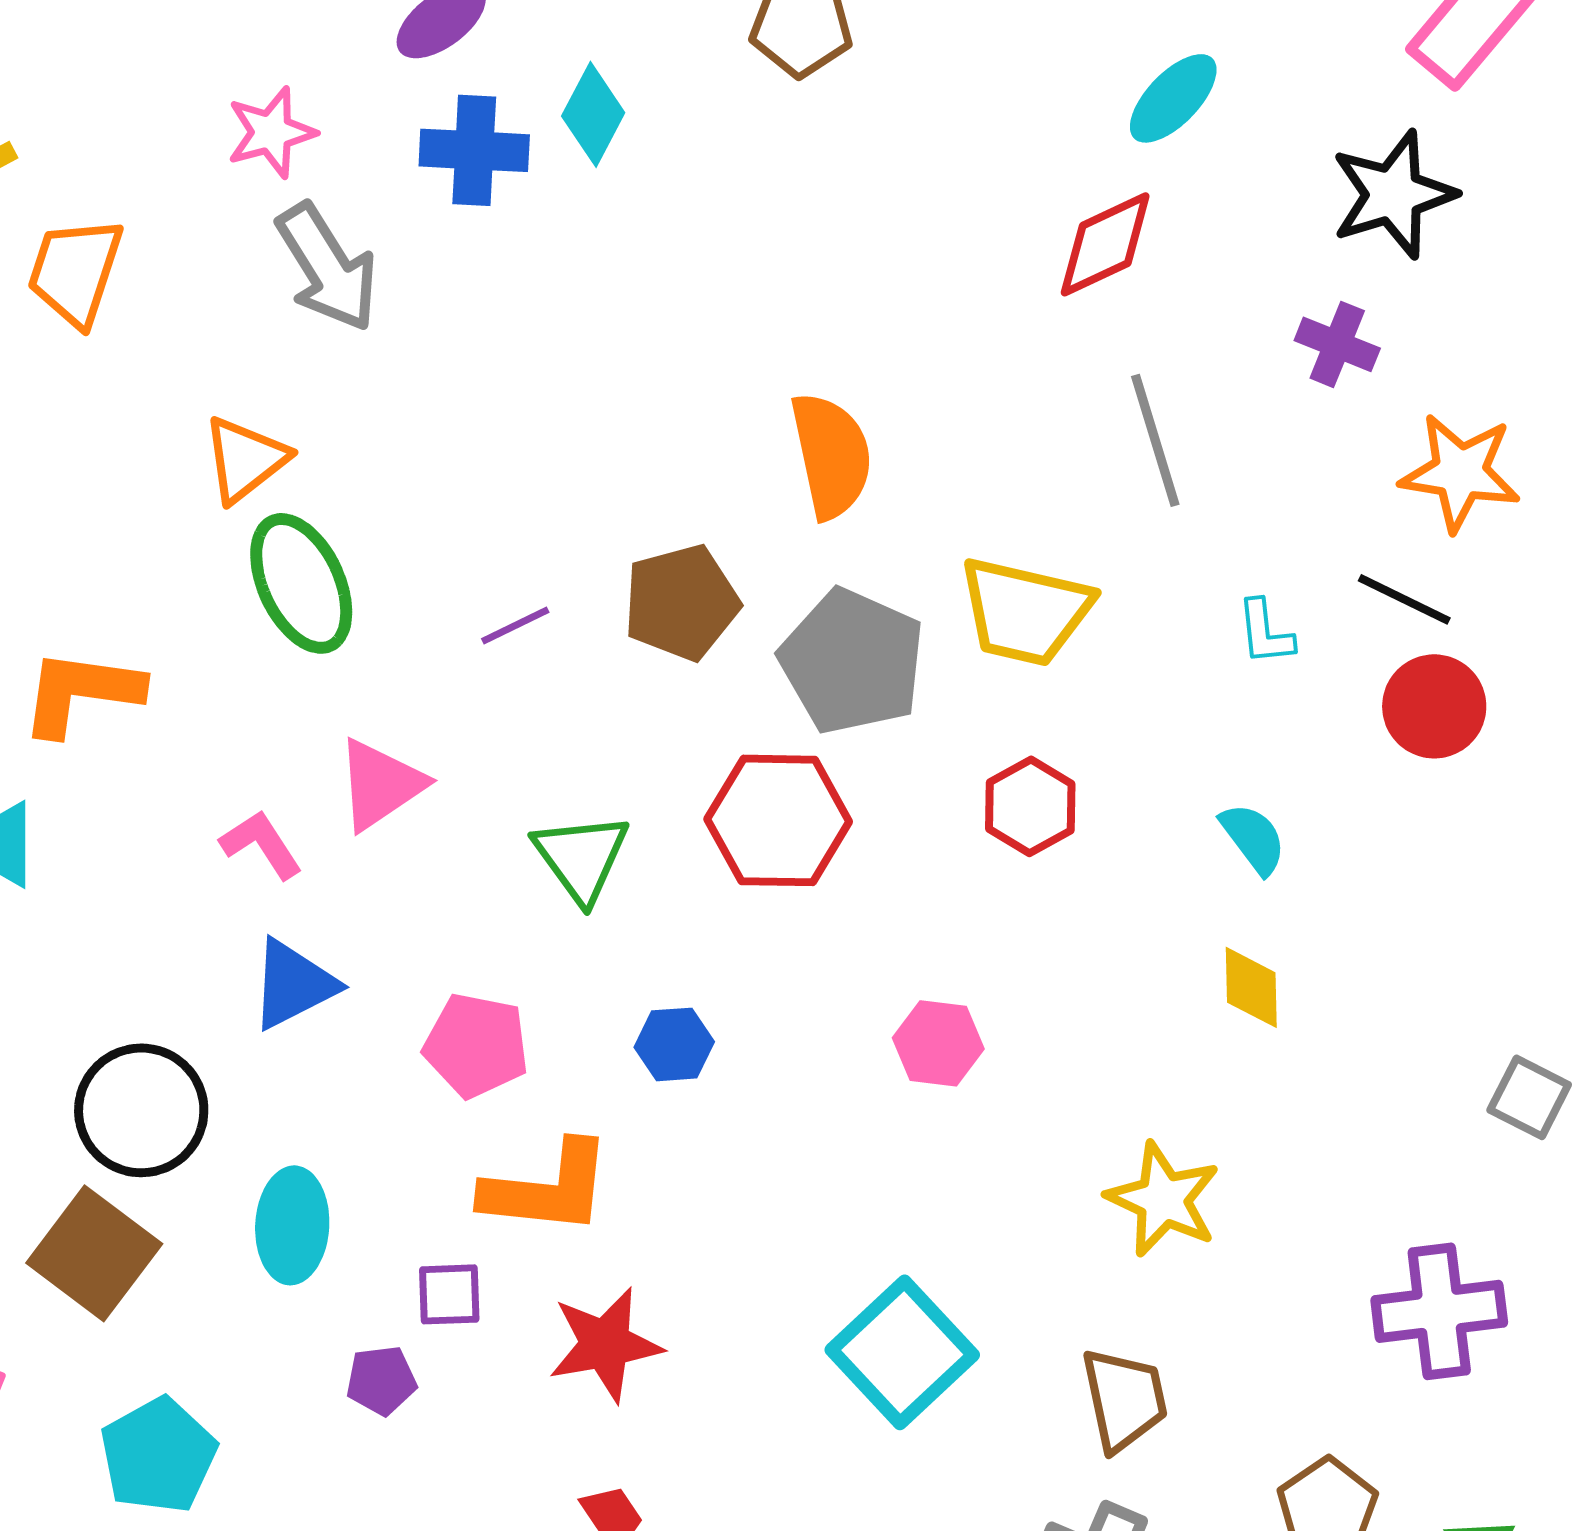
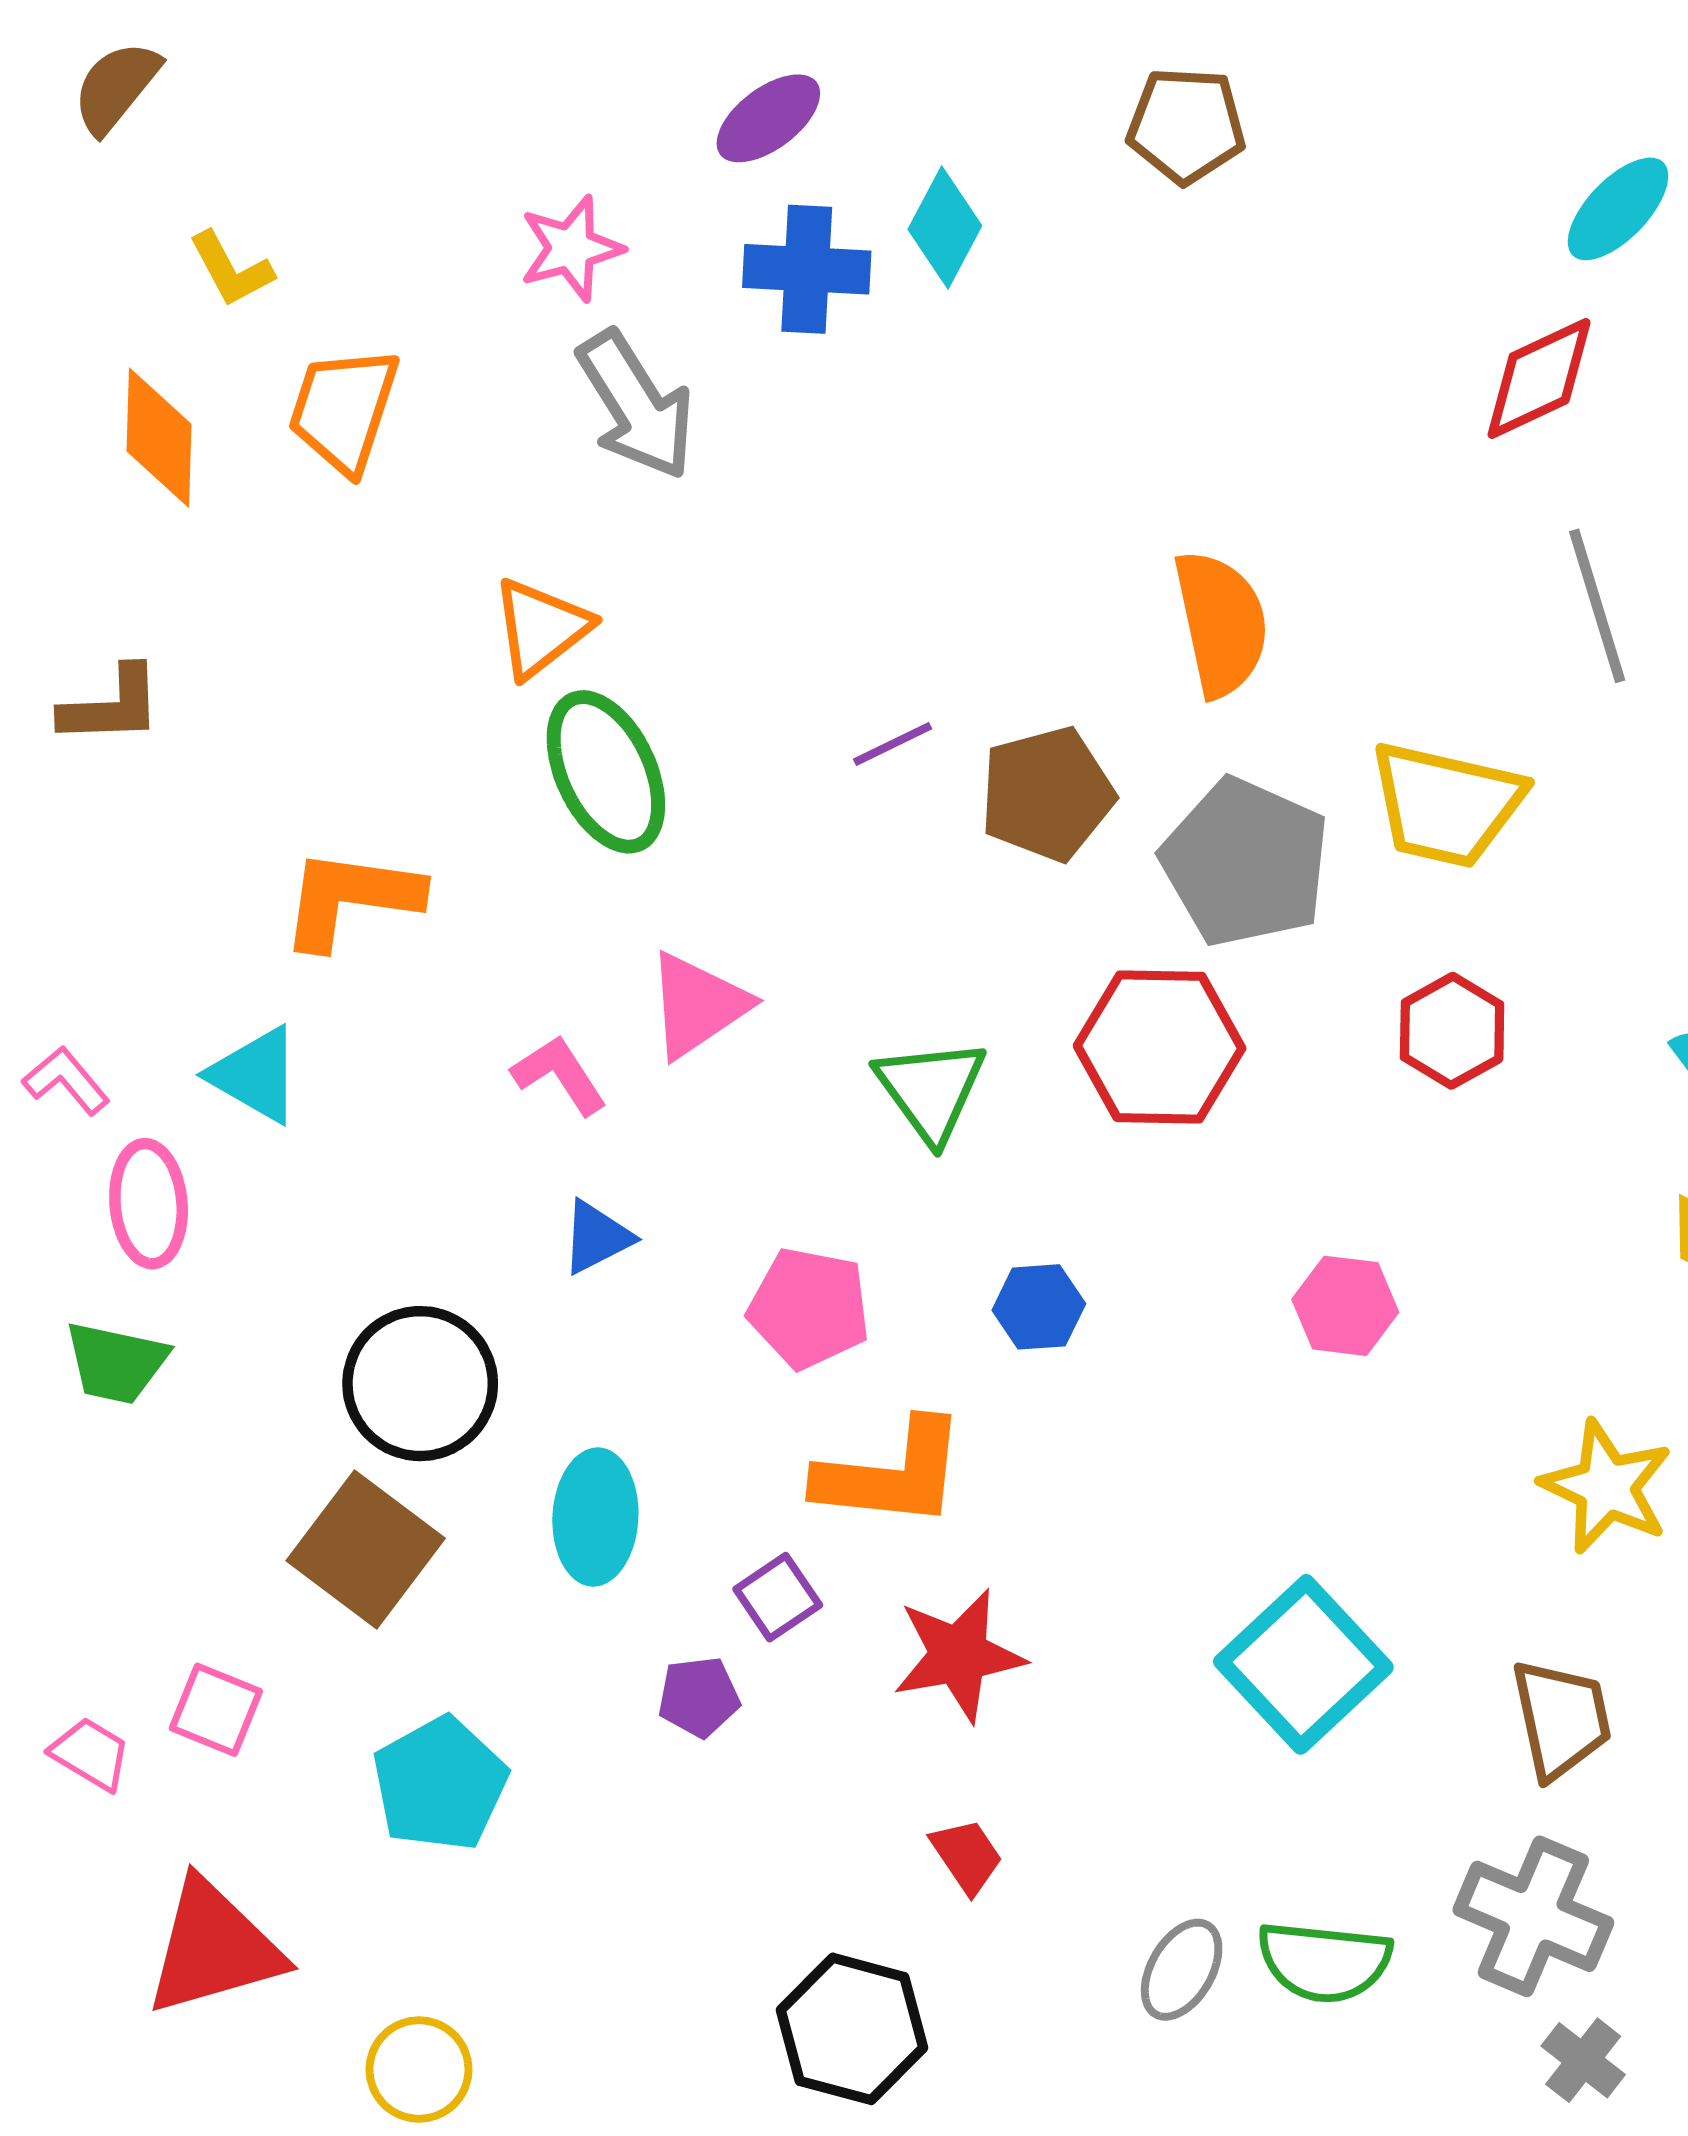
purple line: (515, 625) -> (893, 744), moved
blue triangle: (293, 984) -> (597, 1237), size x0.7
purple square: (449, 1294) -> (778, 1597), turned -32

